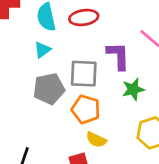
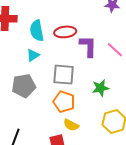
purple L-shape: (118, 56) -> (88, 46), moved
gray pentagon: (49, 89) -> (24, 86), moved

